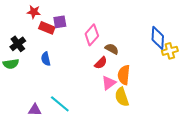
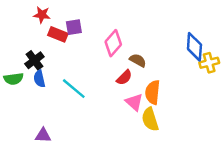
black cross: (18, 44) -> (34, 60), moved
blue semicircle: (46, 59) -> (39, 79), moved
pink triangle: (109, 83) -> (134, 102), turned -42
cyan line: (60, 104) -> (74, 89), moved

